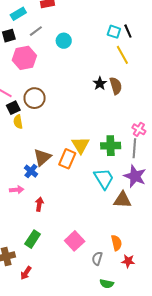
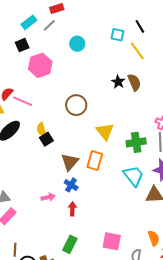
gray line: (36, 31) -> (49, 25), moved
cyan square: (114, 32) -> (118, 35), moved
brown circle: (35, 98) -> (76, 105), moved
black square: (13, 108) -> (46, 139), moved
yellow triangle: (81, 145) -> (105, 131), moved
blue cross: (31, 171) -> (71, 185), moved
pink square: (75, 241) -> (112, 241), turned -30

